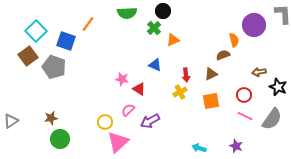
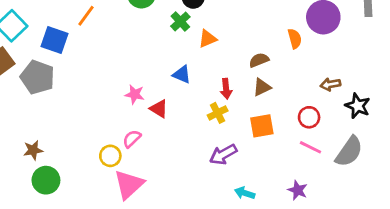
brown semicircle: (223, 55) -> (259, 60), moved
pink semicircle: (128, 110) -> (132, 139), moved
purple arrow: (150, 121) -> (223, 154), moved

